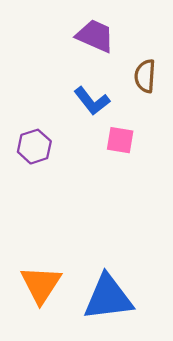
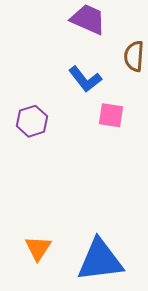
orange triangle: (41, 285) -> (38, 248), size x0.7

